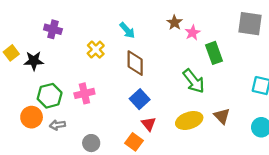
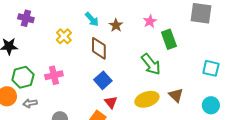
brown star: (175, 23) -> (116, 25), moved

